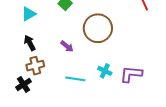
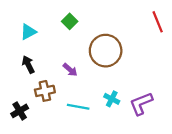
brown cross: (35, 66) -> (45, 91), moved
purple L-shape: (131, 74) -> (141, 104), turned -30

